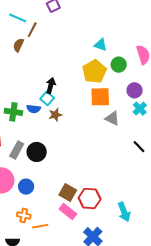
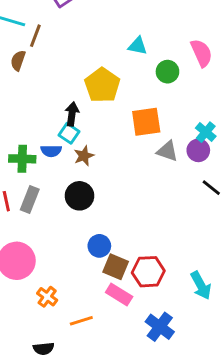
yellow pentagon: (94, 72) -> (102, 85), moved
purple circle: (135, 90) -> (198, 150), moved
gray rectangle: (17, 150) -> (30, 199), moved
black circle: (37, 152) -> (79, 196), moved
blue circle: (26, 187) -> (99, 246), moved
orange cross: (24, 215) -> (47, 297), moved, turned 32

